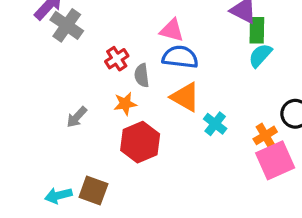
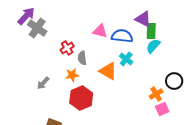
blue semicircle: (180, 57) -> (122, 36), moved
cyan cross: (215, 124) -> (126, 59), moved
pink square: (275, 160) -> (162, 109), size x0.6

